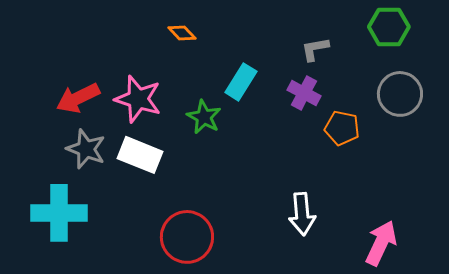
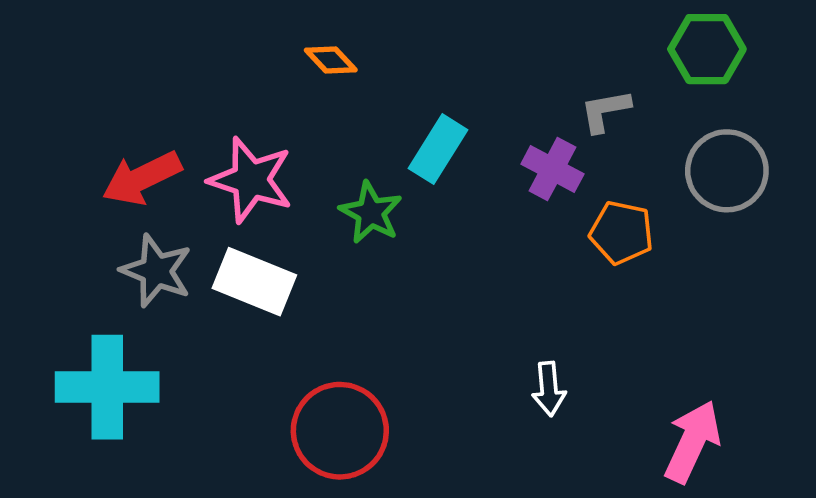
gray L-shape: (315, 49) -> (605, 111), moved
white arrow: (302, 214) -> (549, 389), size x0.7

